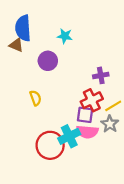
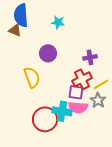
purple circle: (48, 61) -> (48, 53), moved
yellow semicircle: (35, 98) -> (32, 77), size x1.5
cyan cross: (69, 136) -> (62, 111), turned 36

